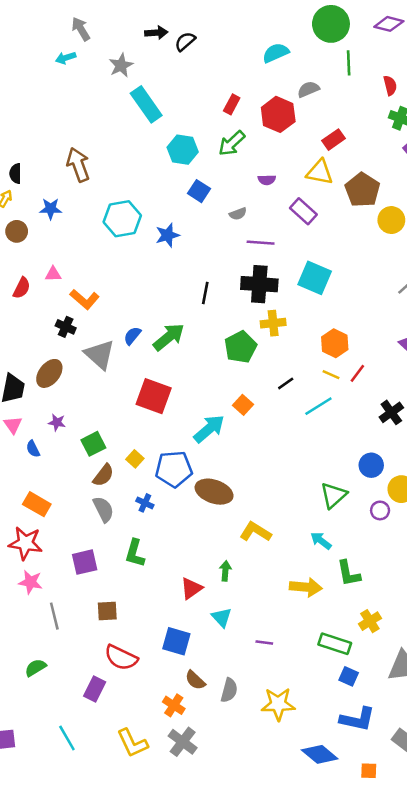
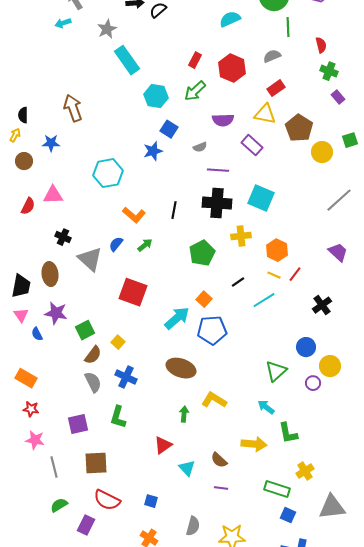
gray semicircle: (308, 89) -> (272, 56), moved
purple semicircle: (267, 180) -> (223, 120), size x1.5
cyan hexagon: (122, 219) -> (108, 173), moved
blue star: (168, 235) -> (153, 151), moved
pink triangle: (53, 274) -> (53, 195), size x1.5
orange L-shape: (85, 299) -> (134, 215), moved
yellow cross: (273, 323) -> (241, 236), moved
green arrow: (169, 337) -> (145, 245), size x0.6
brown ellipse: (49, 373) -> (50, 274), turned -45
purple star: (57, 422) -> (56, 313), size x1.6
blue pentagon: (174, 469) -> (212, 330), moved
blue cross: (145, 503) -> (126, 377), size x1.5
orange rectangle: (37, 504) -> (26, 378), moved
red star: (25, 543) -> (31, 409), size x0.6
green arrow: (225, 571) -> (184, 414), moved
brown square: (107, 611) -> (96, 463), size x1.4
blue square: (176, 641) -> (151, 501), moved, size x0.6
green semicircle: (36, 668) -> (59, 505), moved
brown semicircle: (195, 680) -> (219, 460), moved

